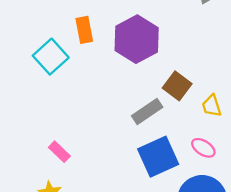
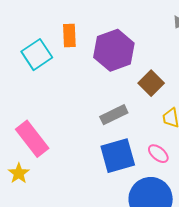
brown square: (177, 86) -> (151, 83), moved
pink rectangle: (59, 152) -> (32, 139), size x1.8

